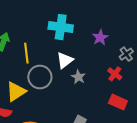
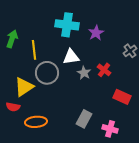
purple star: (100, 37) -> (96, 33), moved
white triangle: (65, 60) -> (71, 57), turned 30
red cross: (115, 74) -> (104, 70), moved

